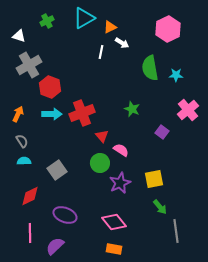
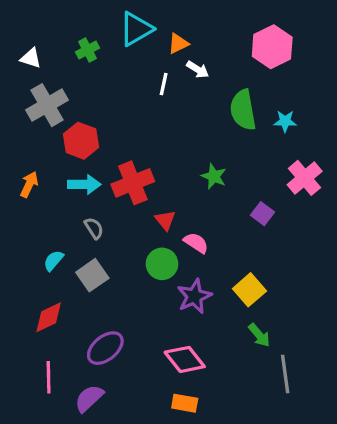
green cross: (47, 21) -> (87, 50), moved
gray semicircle: (22, 141) -> (94, 228), moved
cyan semicircle: (24, 161) -> (53, 261), moved, turned -48
yellow square: (154, 179) -> (249, 290), turned -30
purple ellipse: (65, 215) -> (105, 348), turned -60

